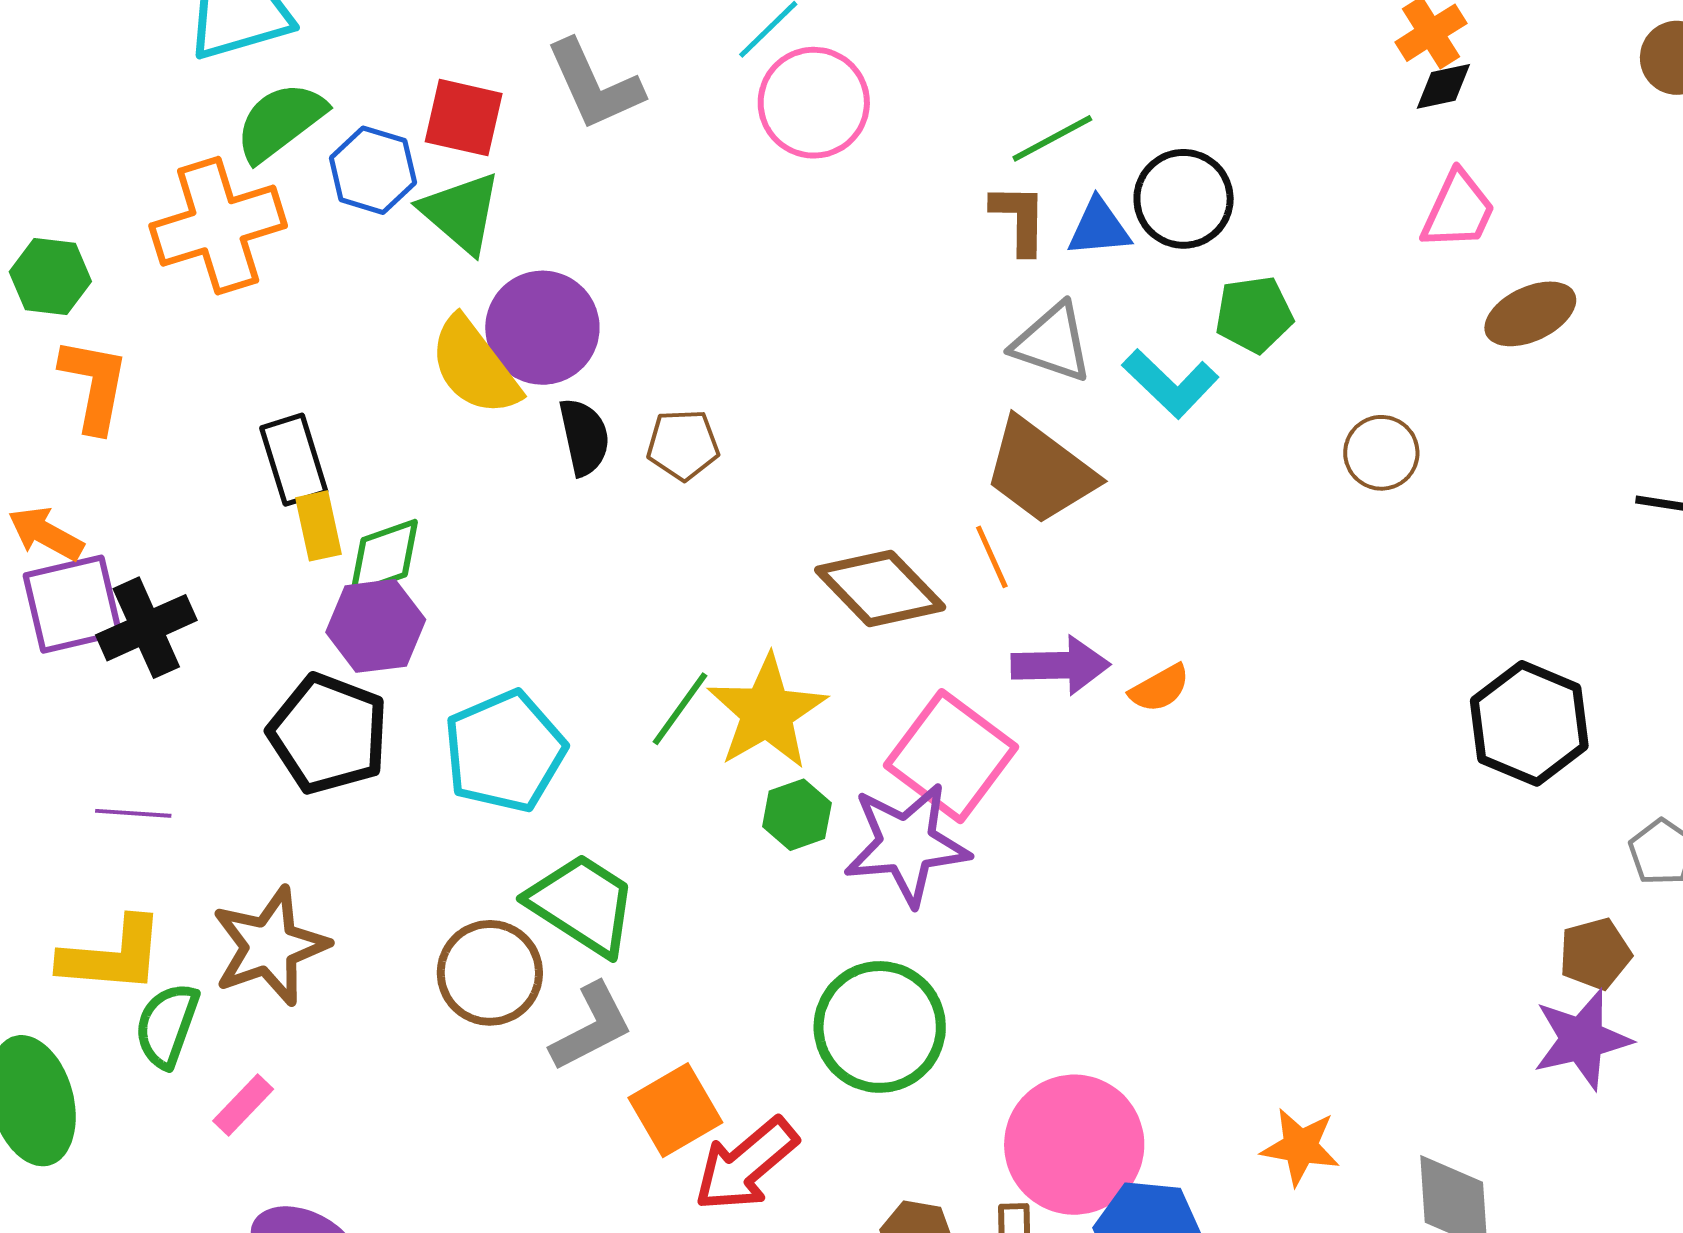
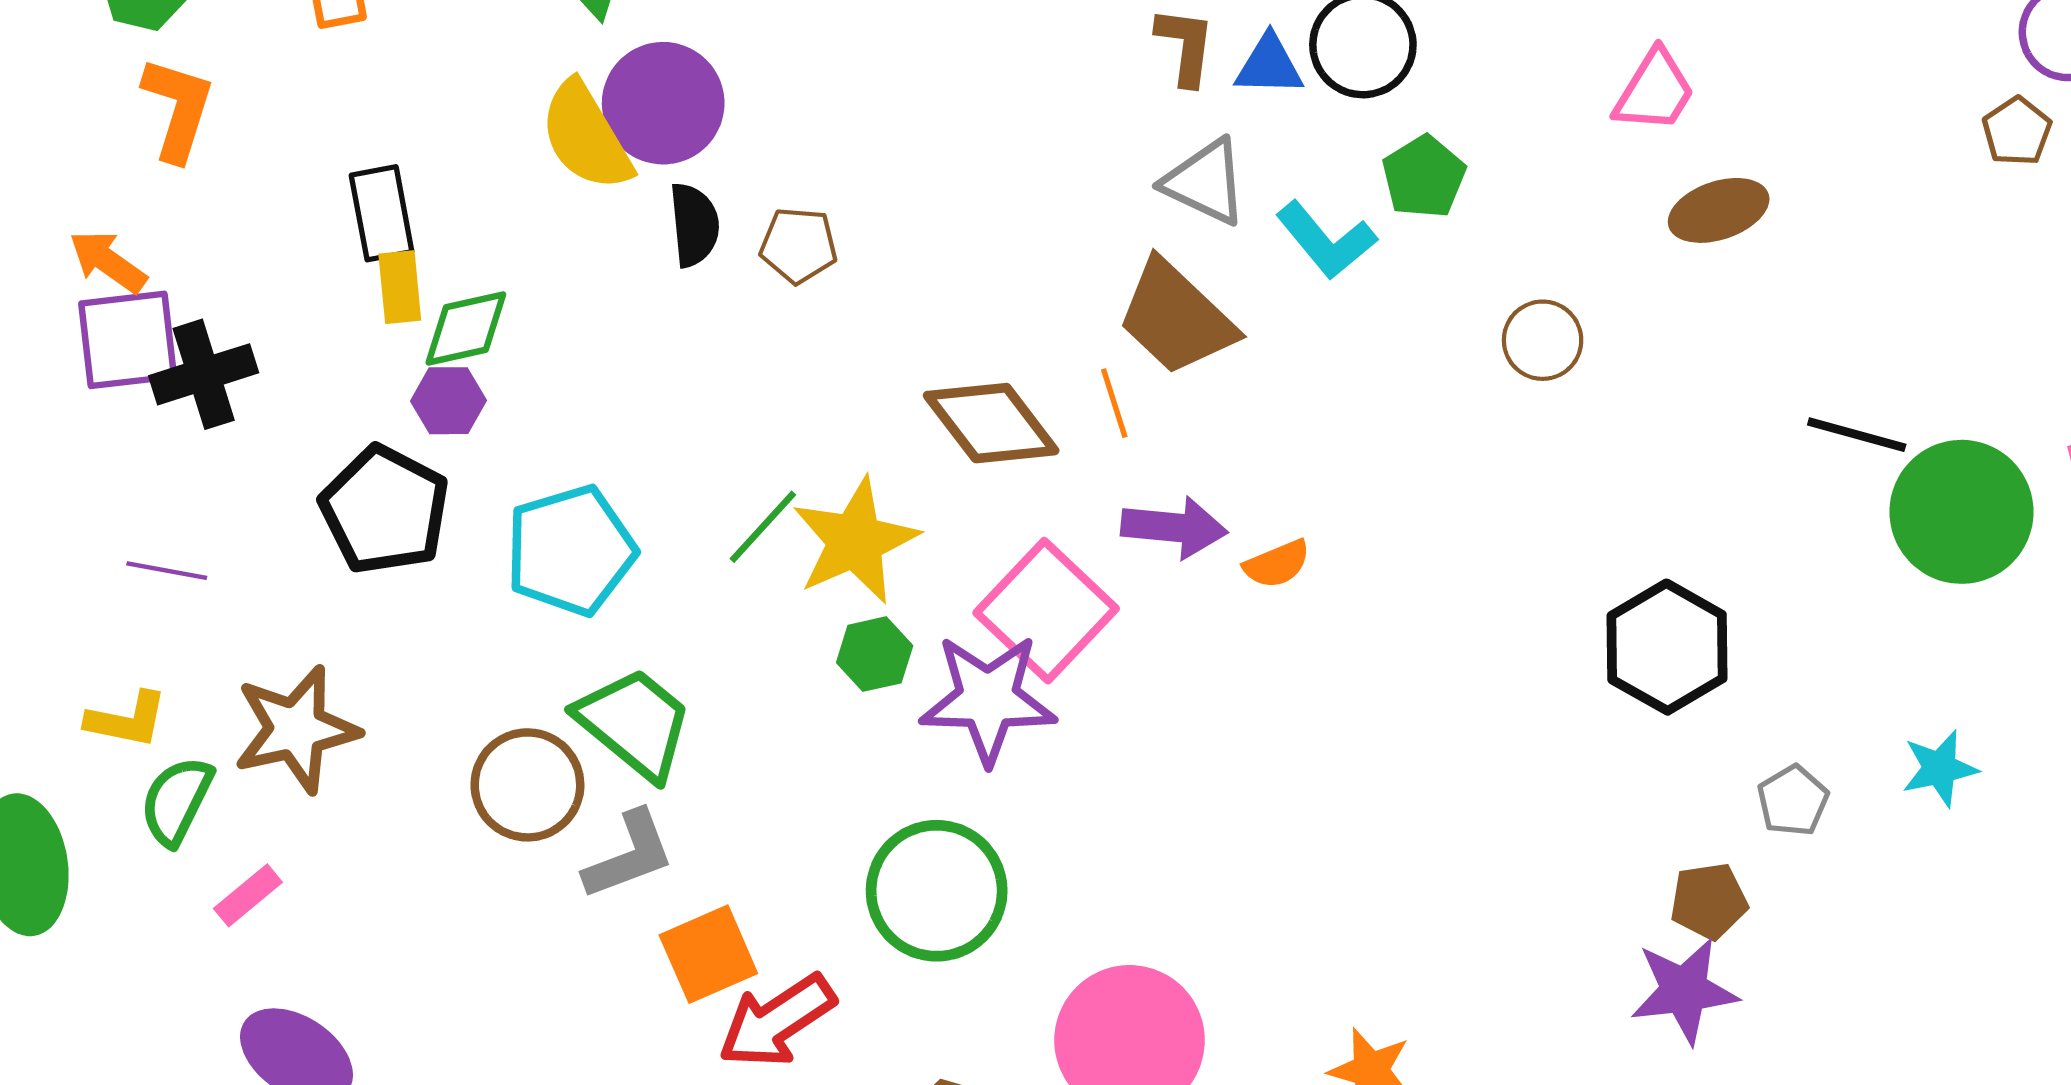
green pentagon: (1254, 314) -> (1424, 177), turned -30
purple hexagon: (376, 626) -> (448, 401), size x0.7
yellow L-shape: (112, 955) -> (127, 720), size x0.7

